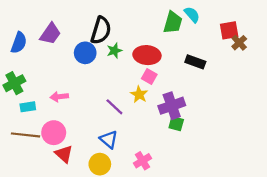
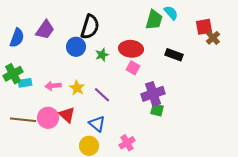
green star: (114, 51) -> (102, 55), moved
yellow star: (139, 94) -> (77, 88), moved
cyan rectangle: (28, 107) -> (25, 83), moved
red triangle: (64, 154) -> (67, 115), moved

